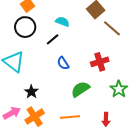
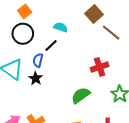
blue semicircle: (63, 63) -> (38, 60), moved, turned 48
black star: (31, 92) -> (36, 78), moved

